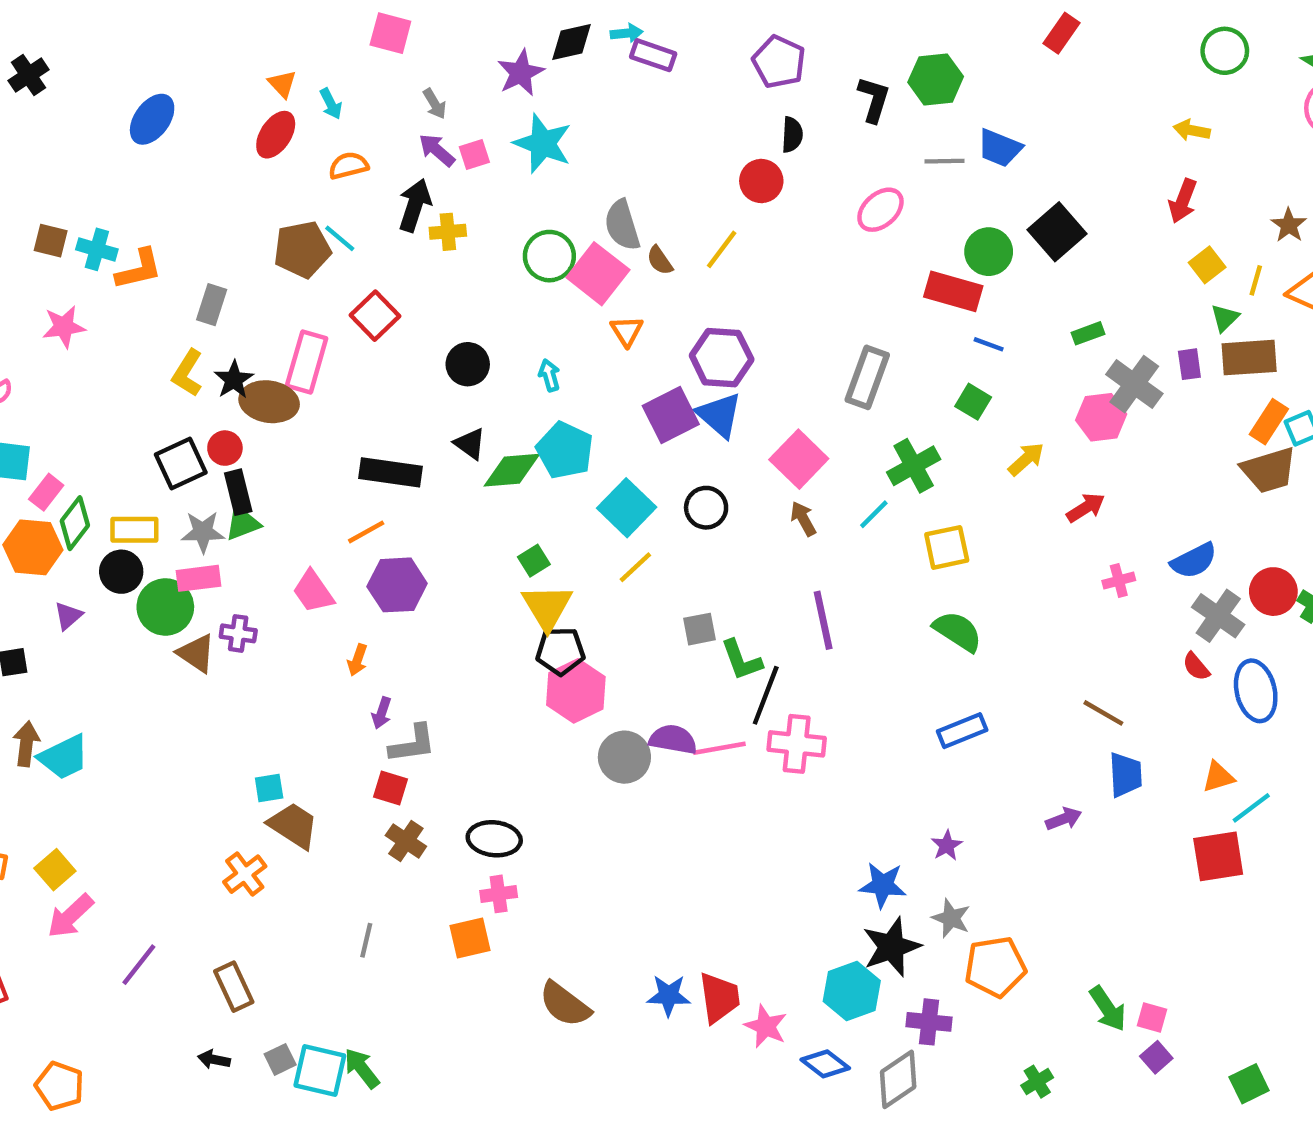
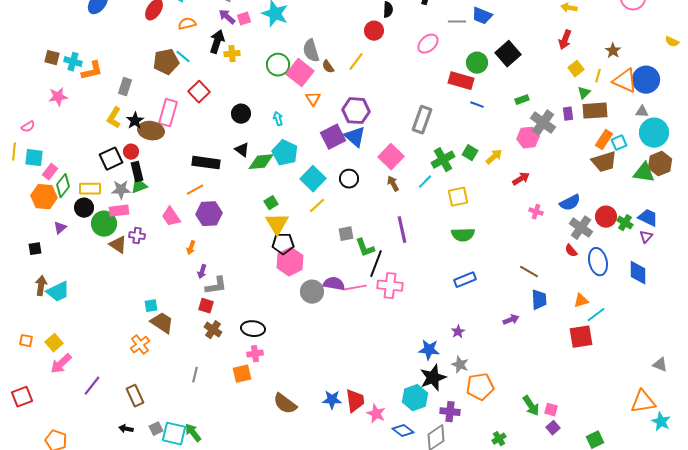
green square: (973, 402) -> (470, 153), moved
pink cross: (1119, 581) -> (536, 212), turned 32
green semicircle: (958, 631) -> (463, 235), turned 145

